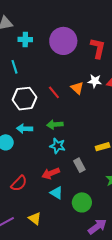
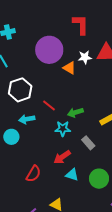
purple circle: (63, 41) -> (49, 50), moved
red line: (54, 92) -> (49, 106), moved
green arrow: (55, 125) -> (75, 112), moved

